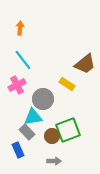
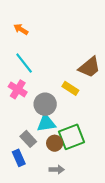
orange arrow: (20, 28) -> (21, 29), turned -64
pink cross: (17, 85) -> (18, 89), turned -30
cyan triangle: (33, 117) -> (46, 123), moved

